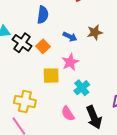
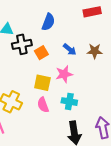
black cross: (22, 43) -> (22, 44), turned 30
cyan cross: (82, 88) -> (69, 102), turned 35
pink semicircle: (68, 114) -> (43, 105), moved

